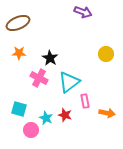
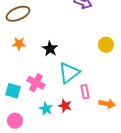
pink cross: (39, 78) -> (36, 83), moved
cyan square: (19, 109) -> (13, 91), moved
pink circle: (31, 130) -> (15, 121), moved

